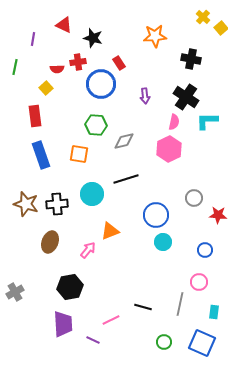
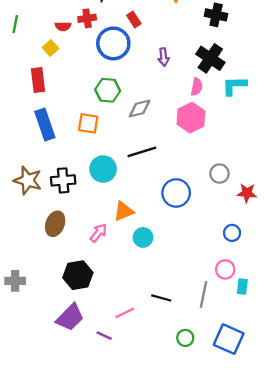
cyan circle: (163, 242) -> (143, 237), moved
gray cross: (15, 292) -> (15, 281), turned 30
cyan rectangle: (214, 312) -> (242, 287), moved
purple trapezoid: (63, 324) -> (70, 317), turned 48

